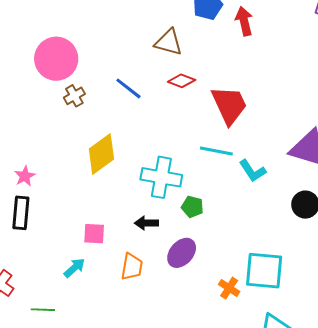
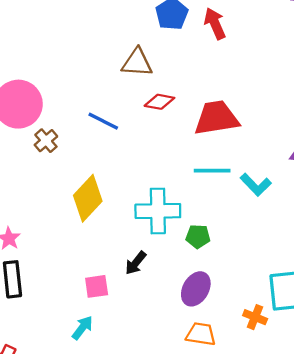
red trapezoid: (229, 105) -> (216, 118), turned -63
black arrow: (146, 223) -> (136, 263), moved, turned -40
orange trapezoid: (132, 267) -> (201, 334), moved, turned -80

